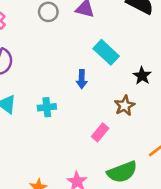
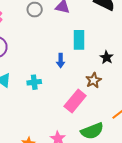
cyan rectangle: (106, 52) -> (79, 40), turned 48
pink rectangle: (100, 132) -> (75, 101), size x1.6

